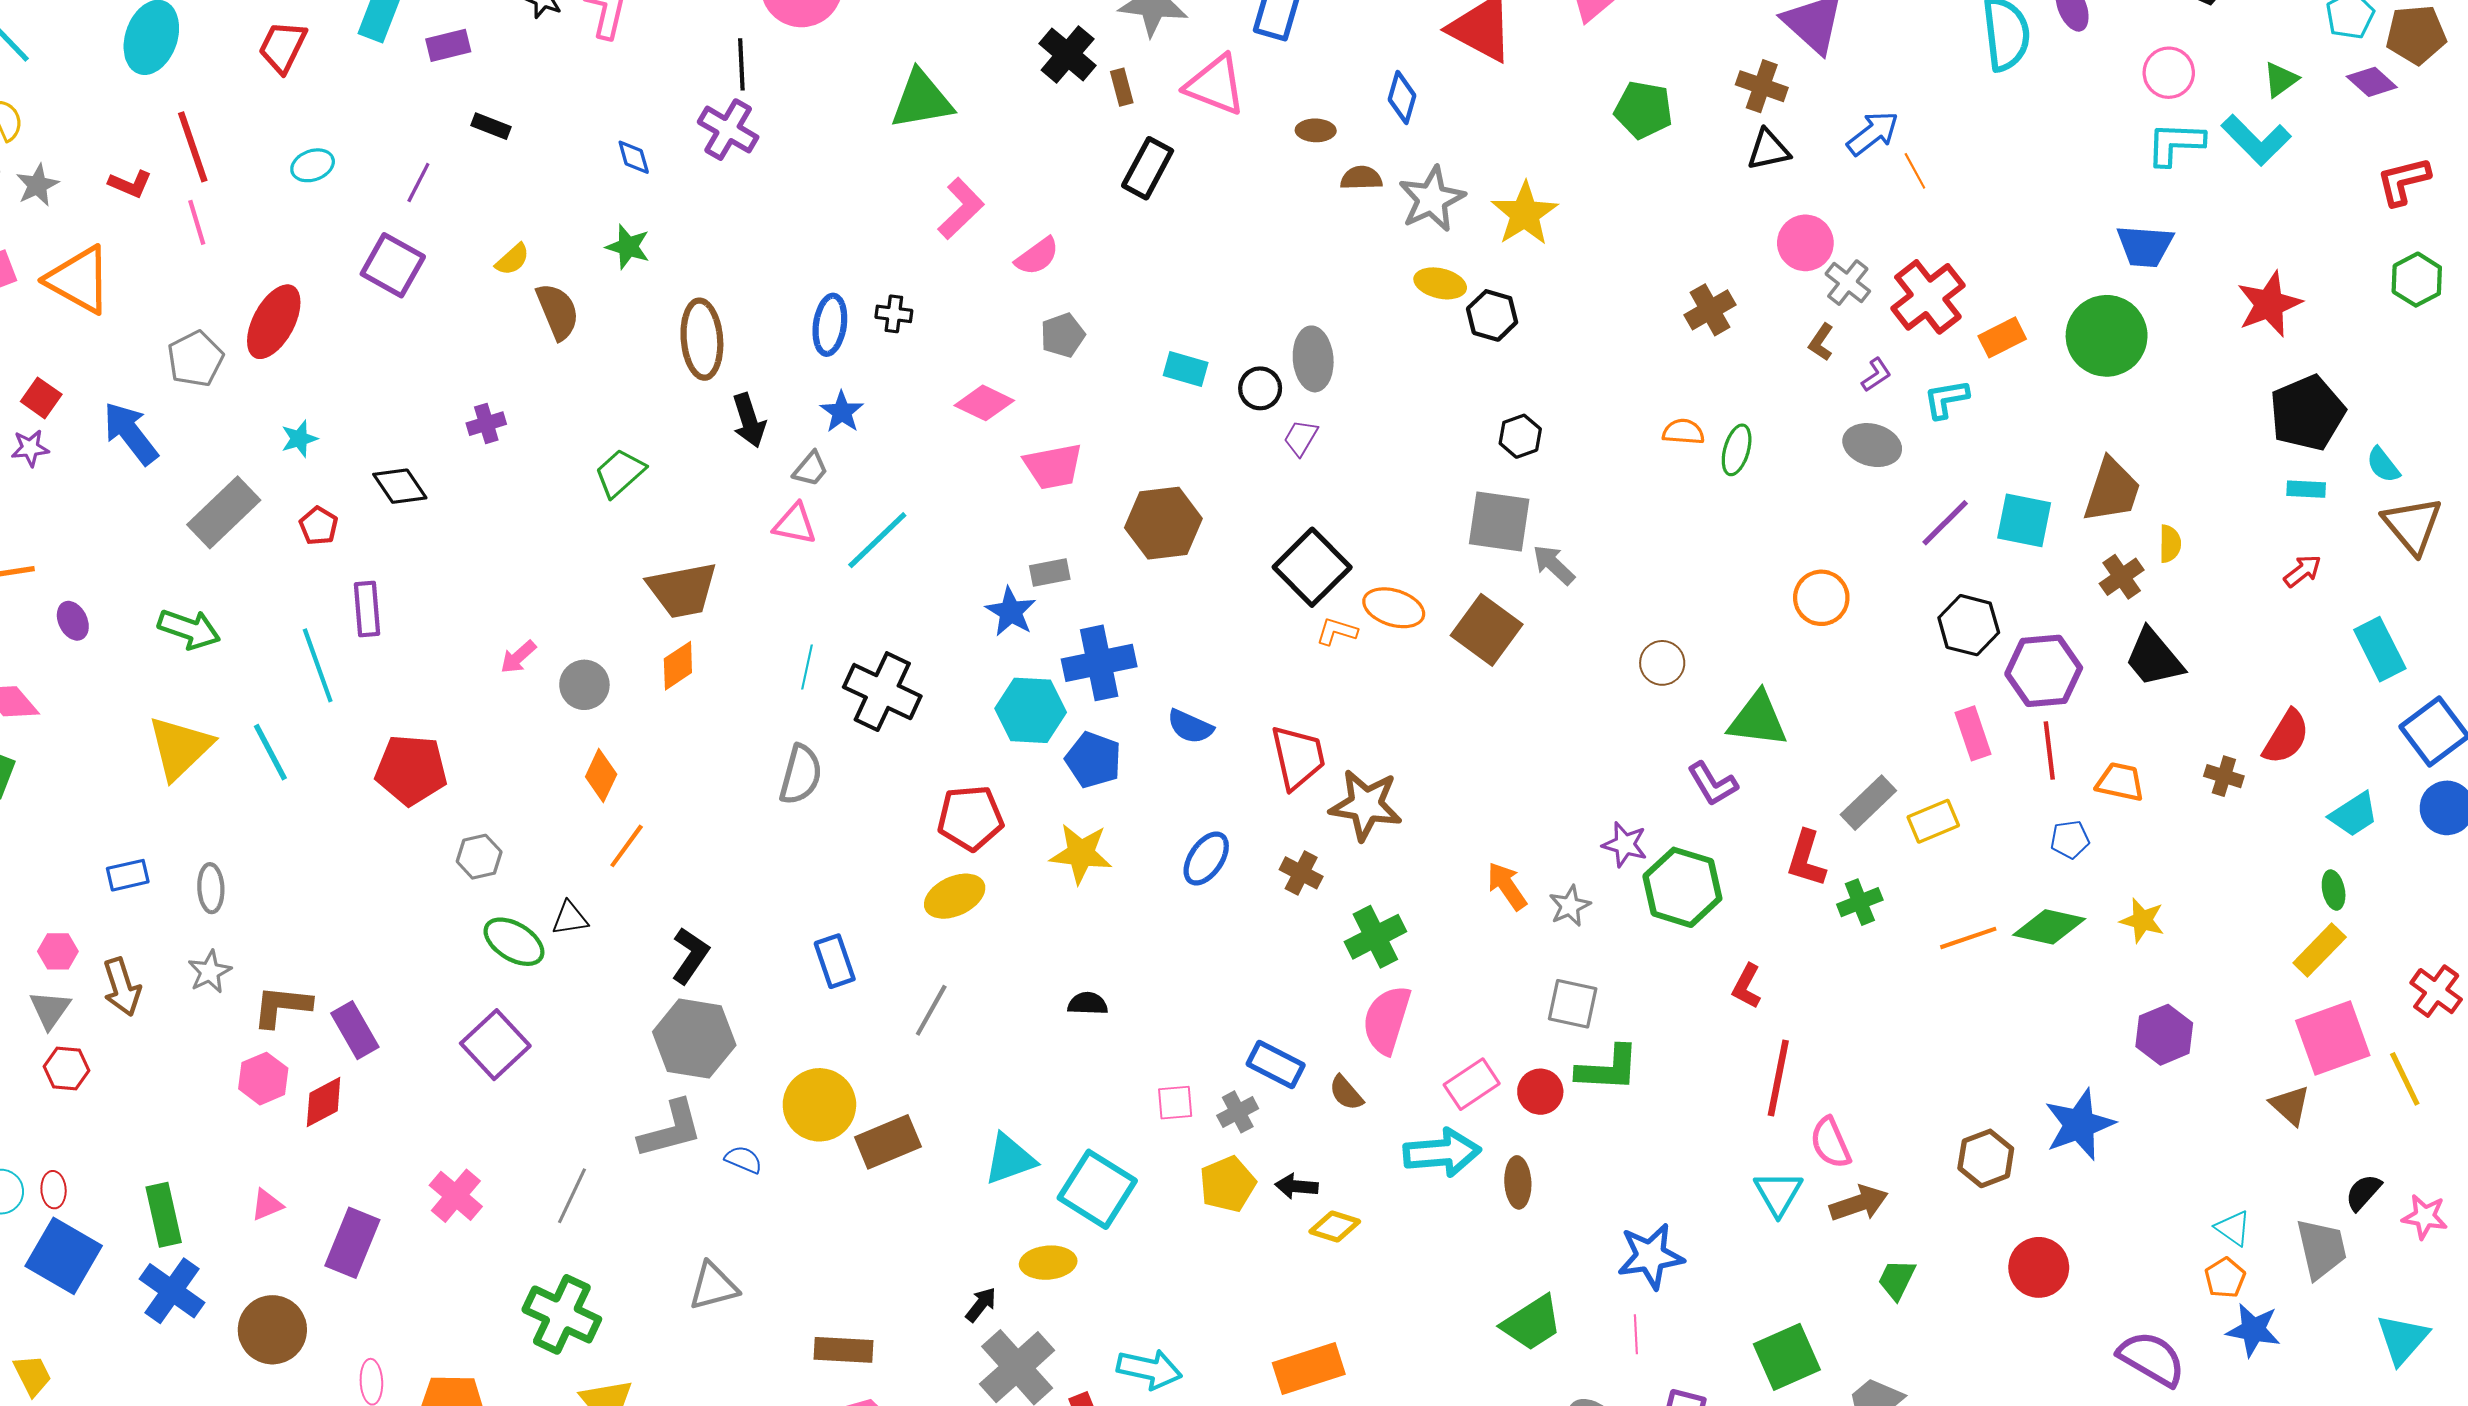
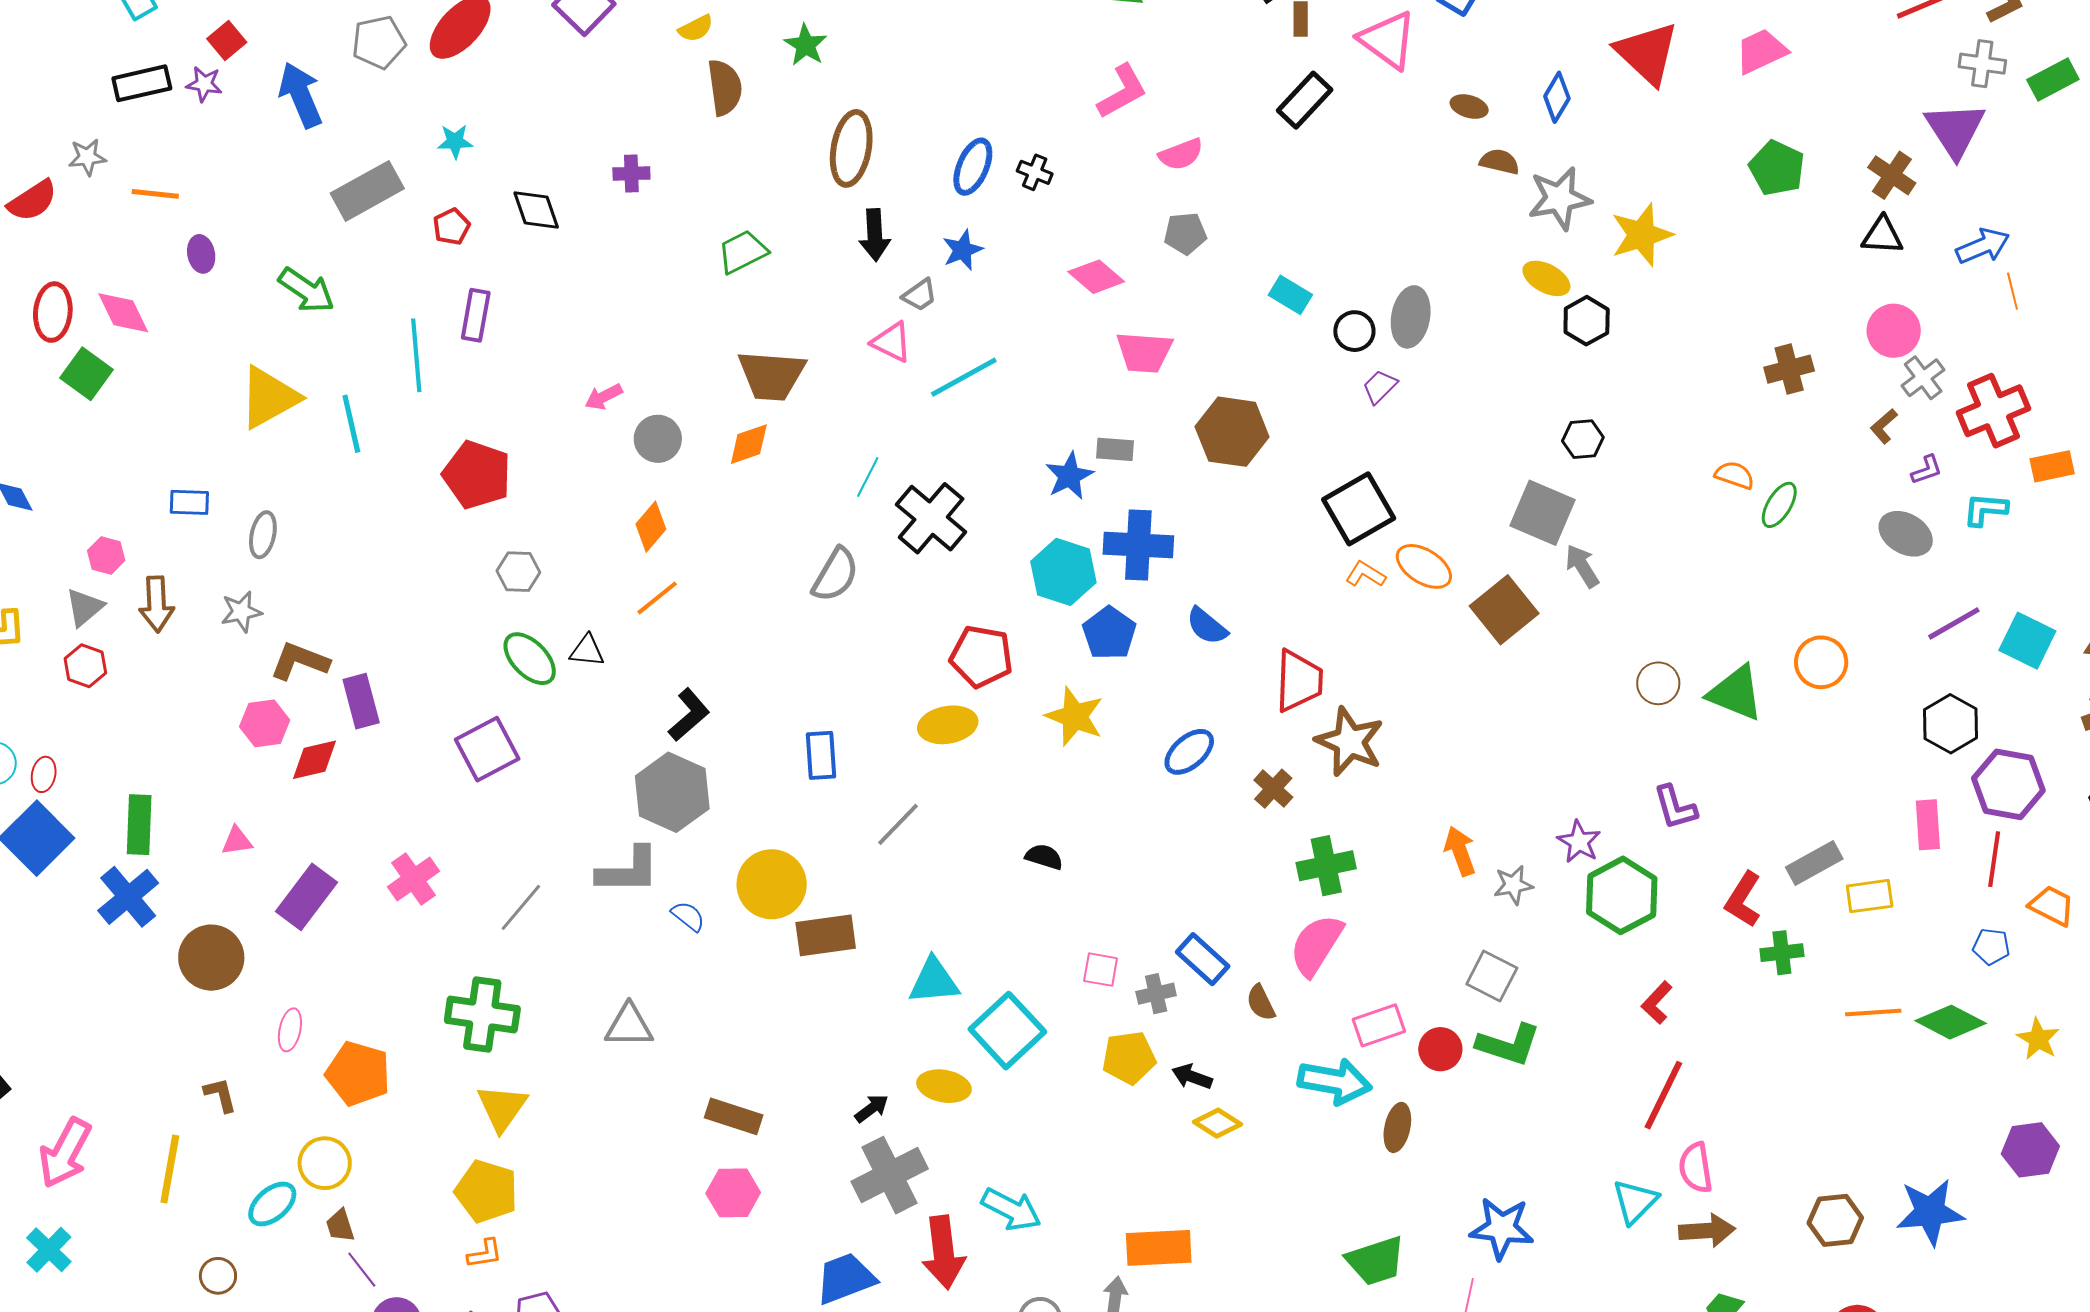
green triangle: (1758, 720) -> (1736, 693), moved
green cross: (562, 1314) -> (482, 1015), turned -32

